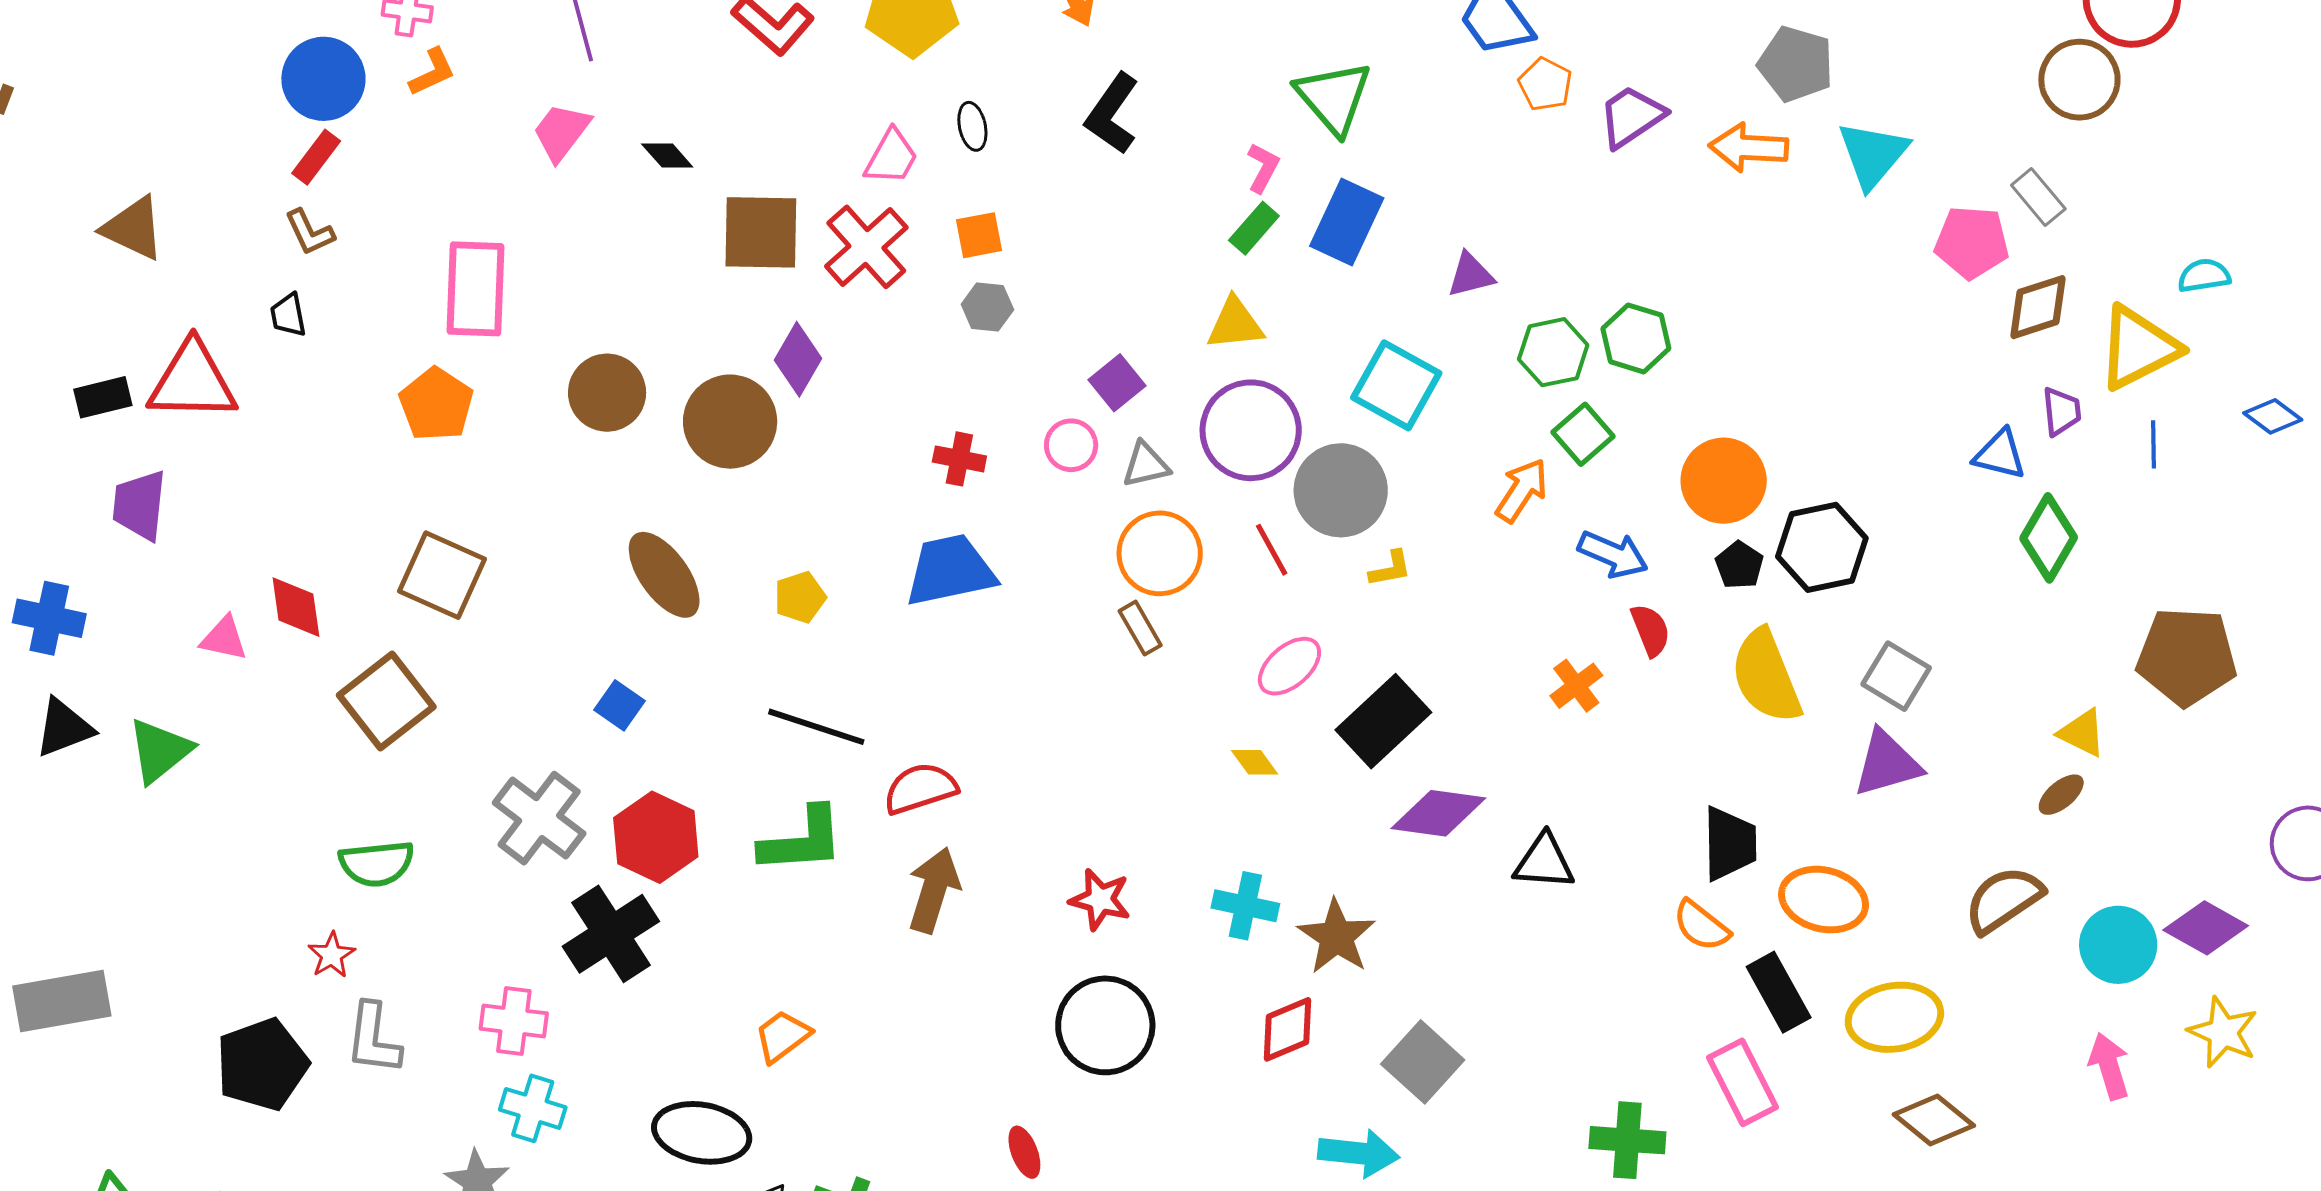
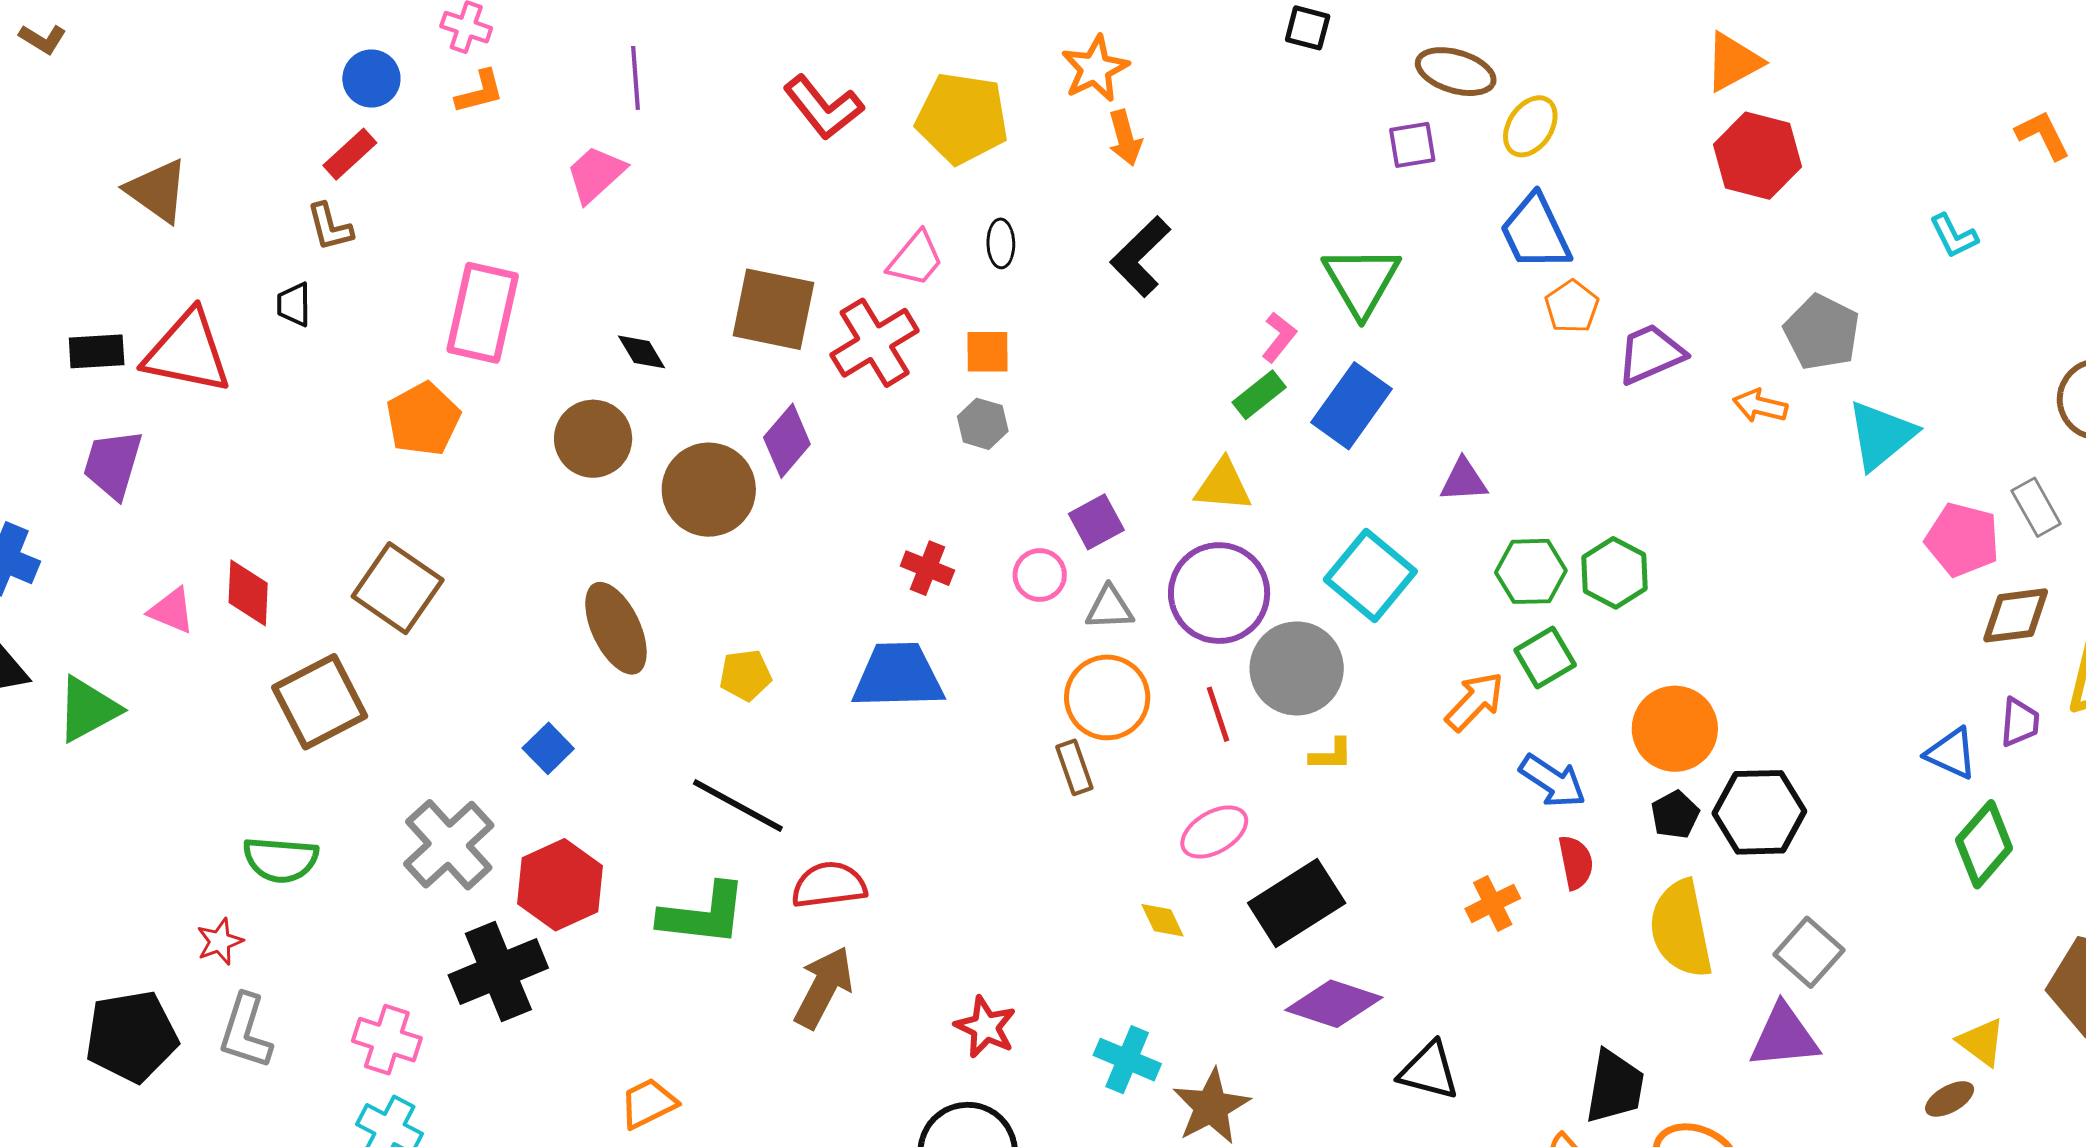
blue circle: (323, 79) -> (371, 78), size x0.7
orange arrow: (1749, 148) -> (1760, 406), size x0.7
black diamond: (667, 155) -> (642, 352), moved

